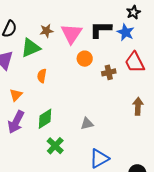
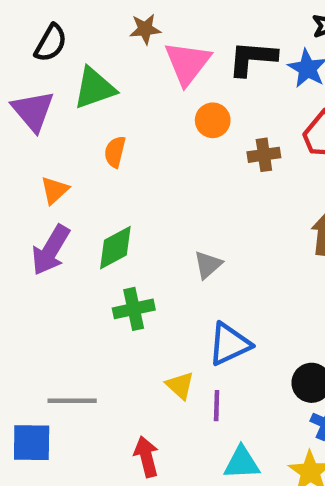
brown star: (47, 31) -> (145, 29), moved
gray triangle: (87, 124) -> (208, 265), turned -32
green cross: (55, 146) -> (134, 309), turned 30

